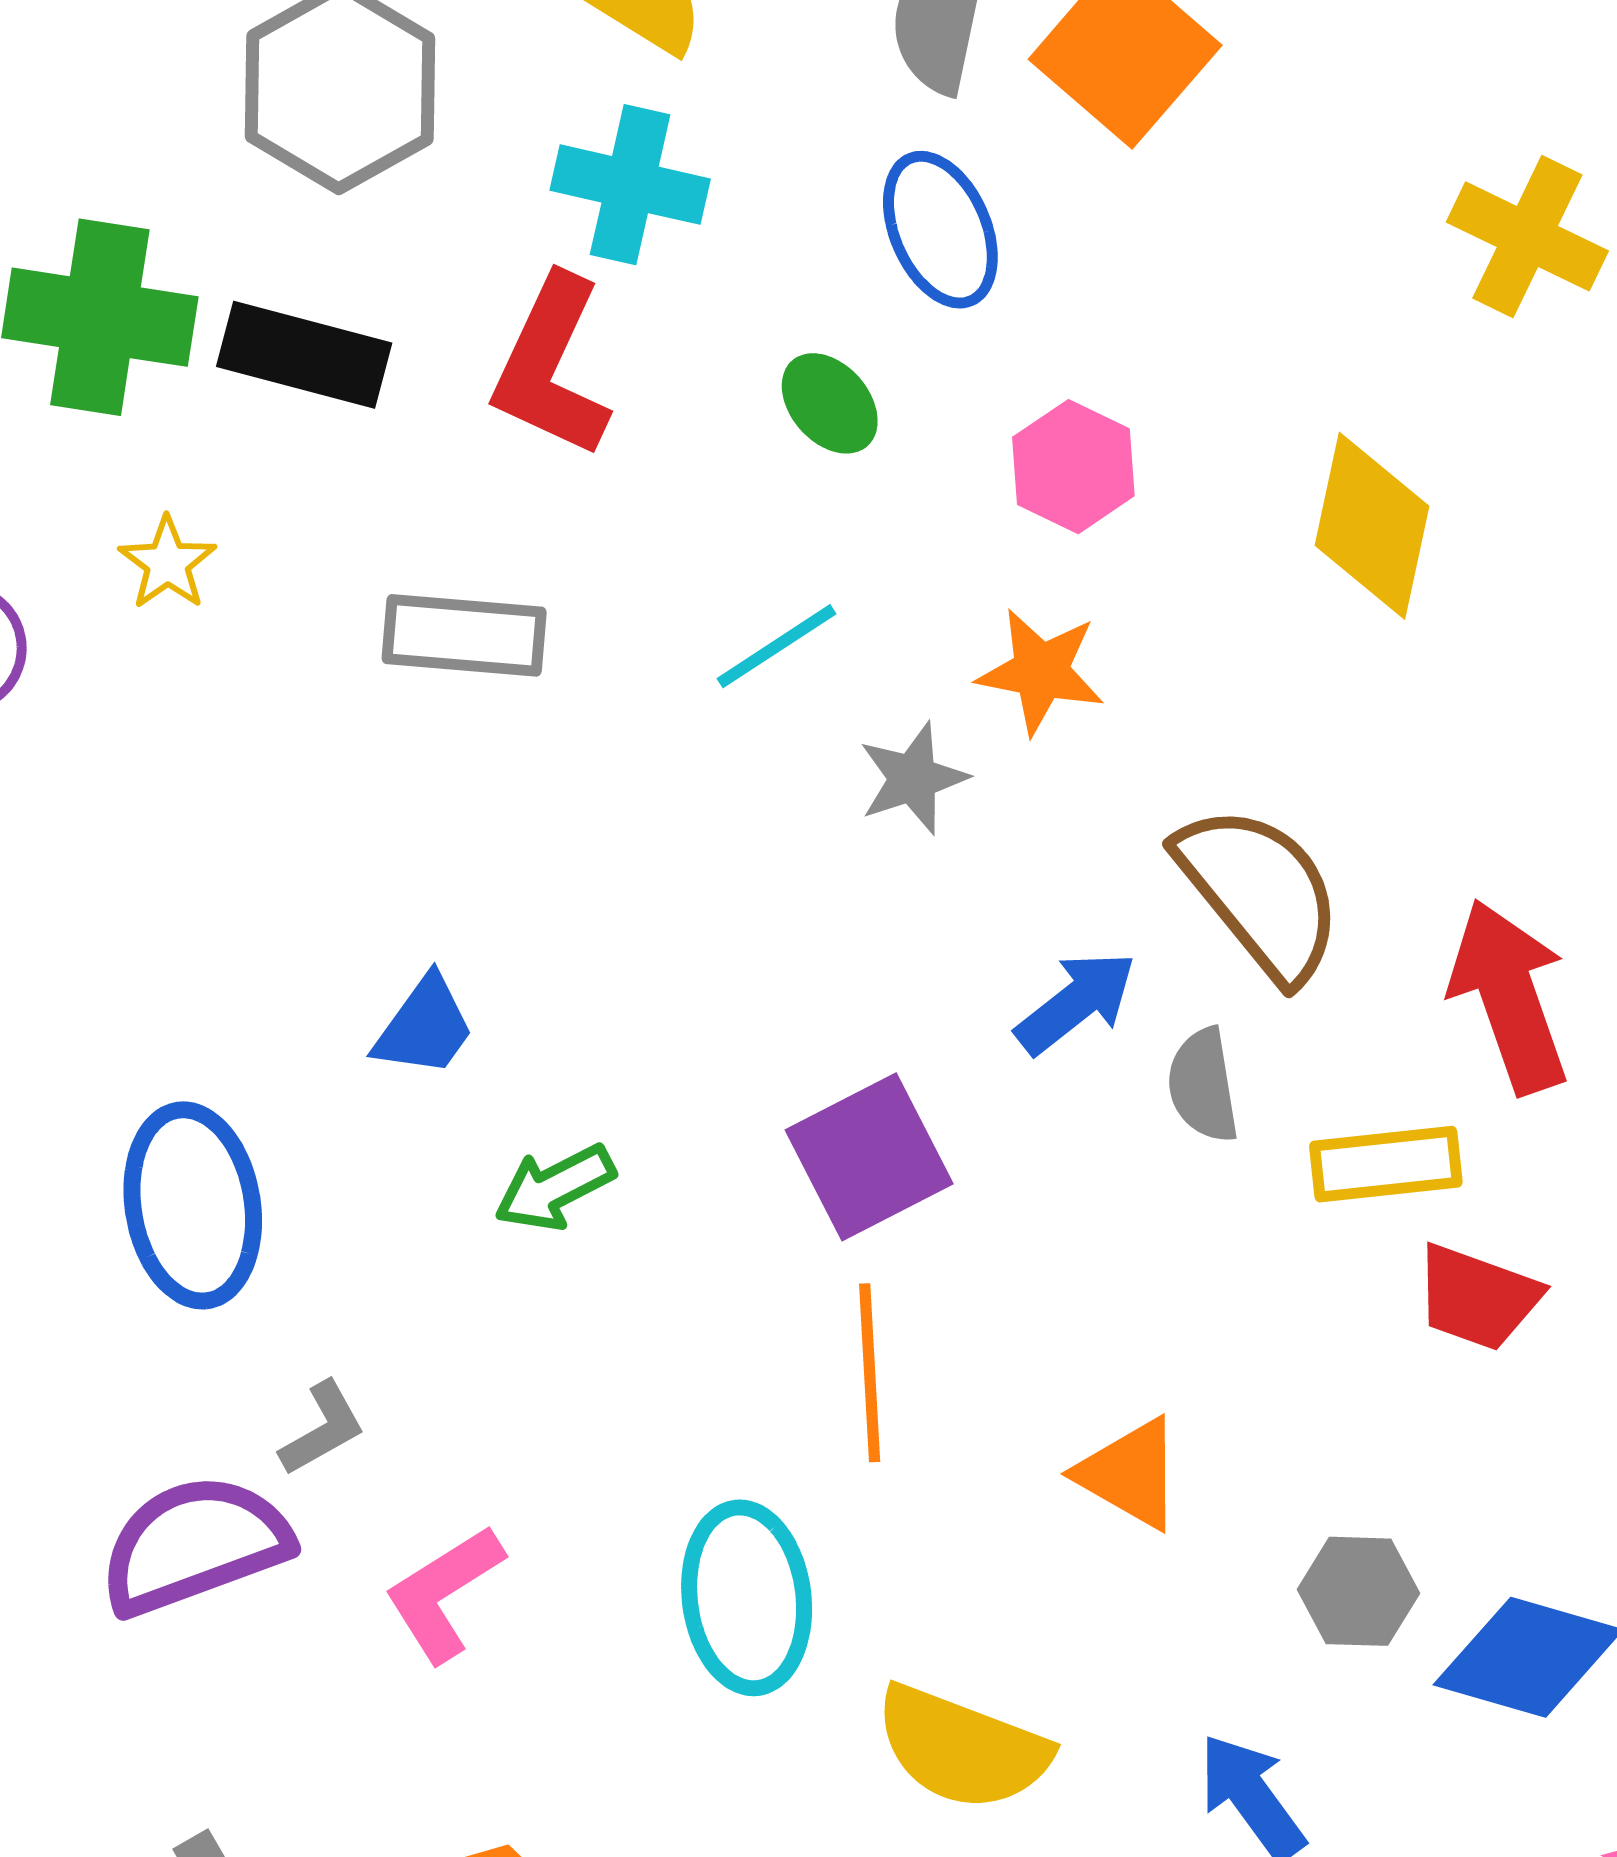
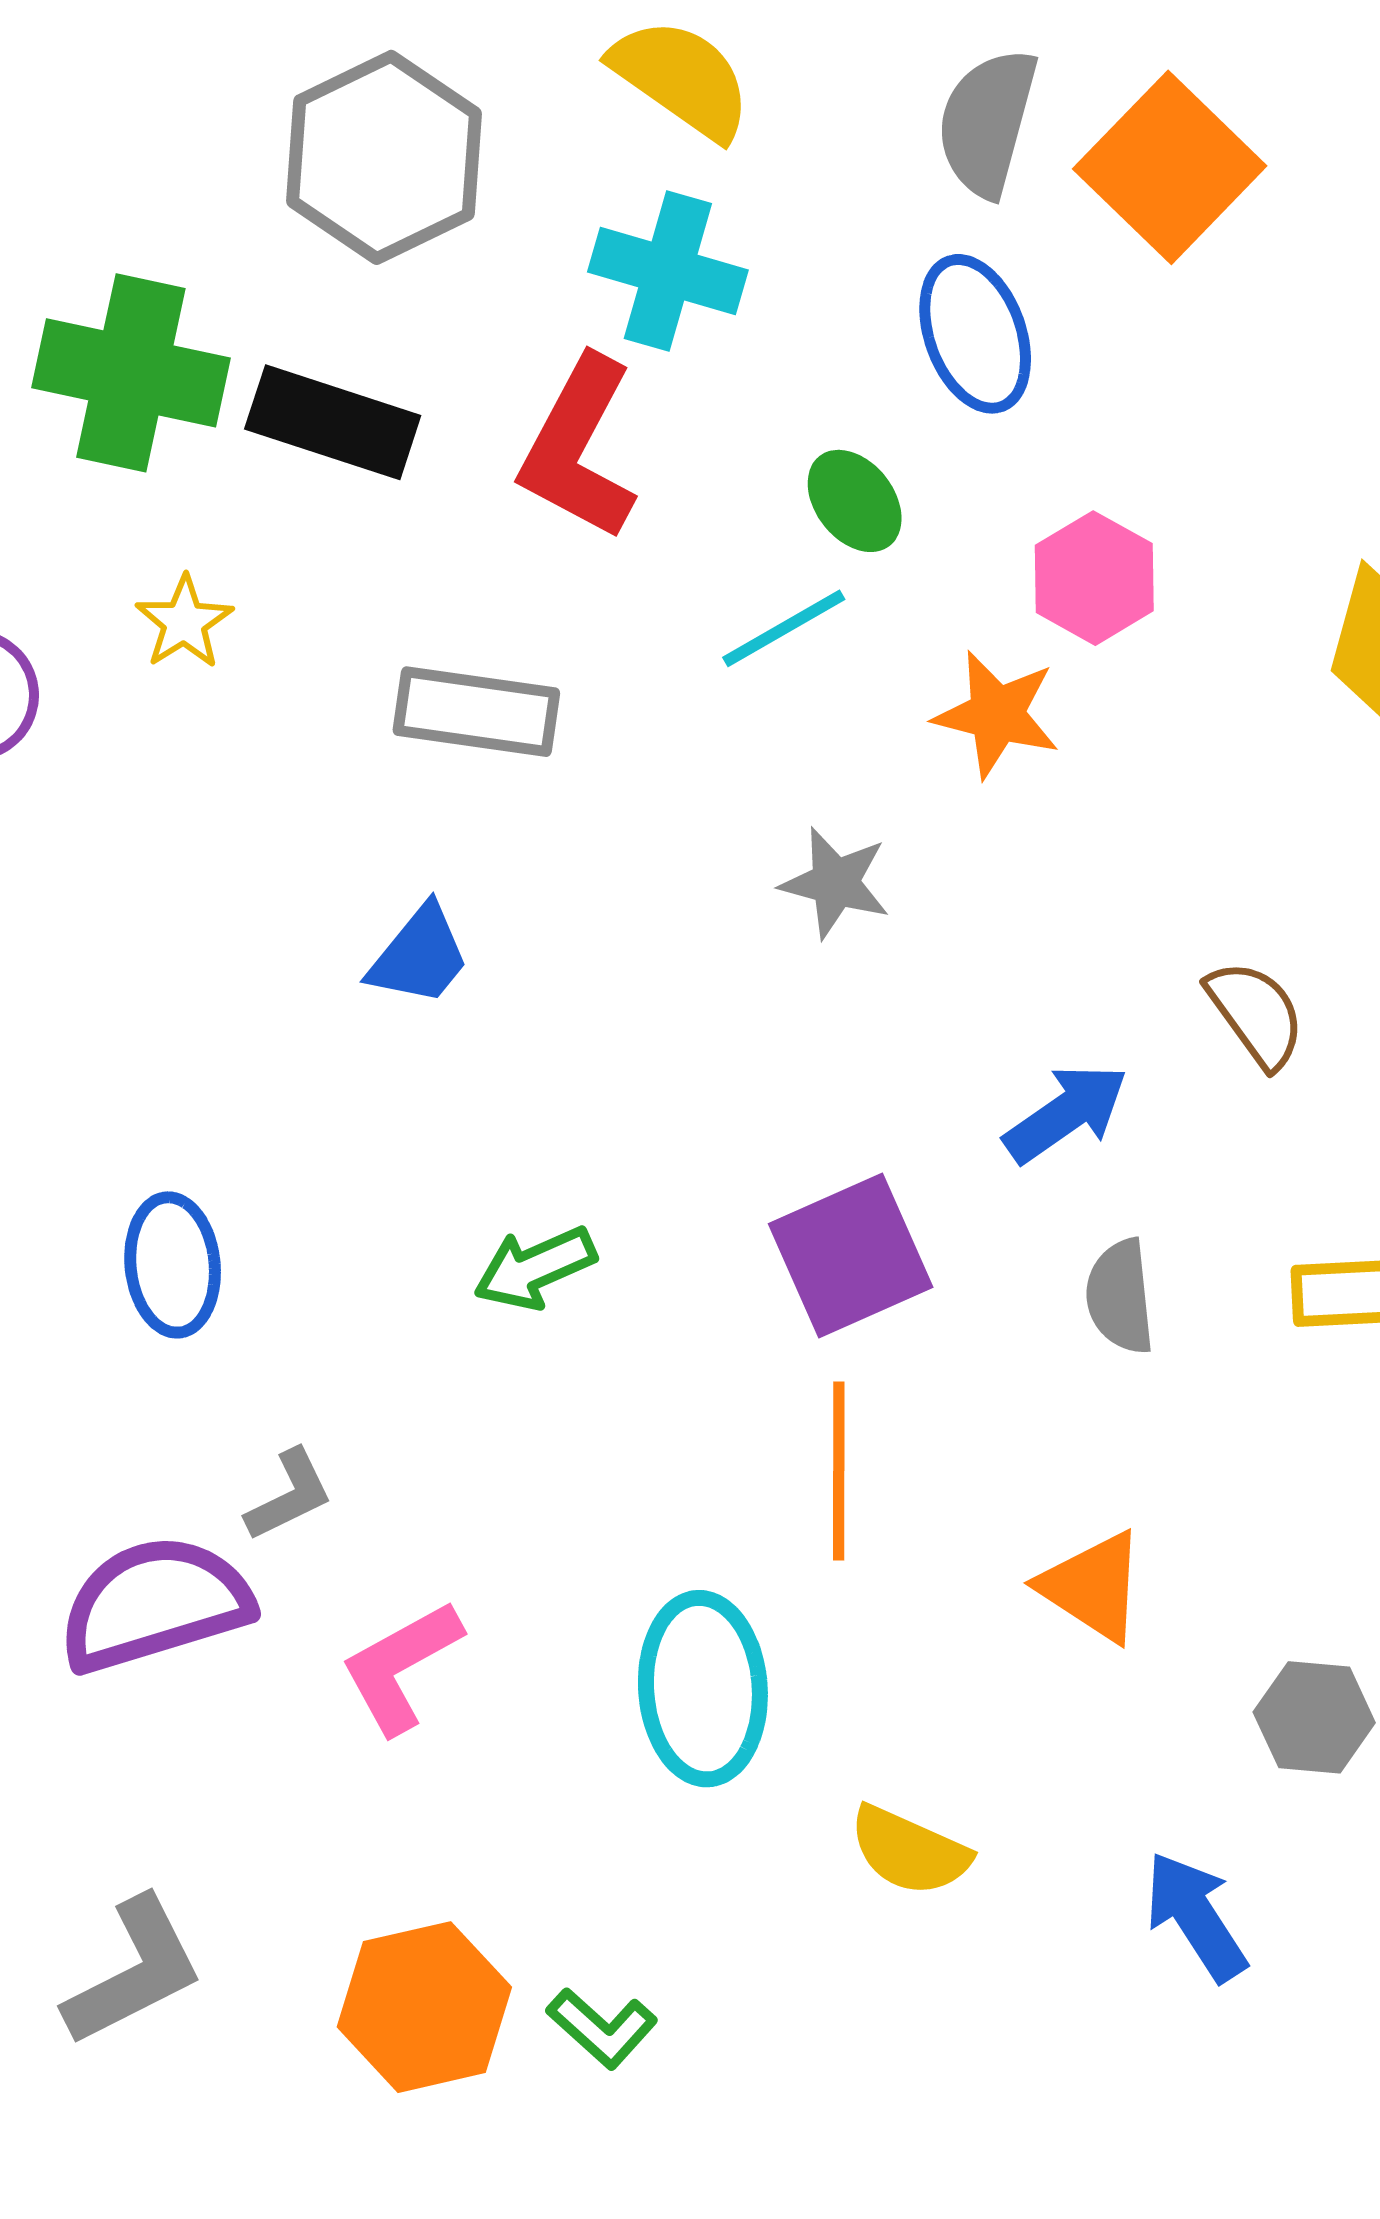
cyan line: (776, 646) -> (784, 628), moved
orange star: (1041, 671) -> (997, 714), moved
gray star: (913, 778) -> (835, 883), moved, turned 30
brown semicircle: (1260, 892) -> (1256, 1014), size x0.6
blue trapezoid: (424, 1027) -> (419, 956), moved
gray semicircle: (1203, 1085) -> (1120, 1297), moved
blue ellipse: (193, 1205) -> (173, 1265), size x0.7
yellow semicircle: (962, 1748) -> (909, 1851), size x0.7

